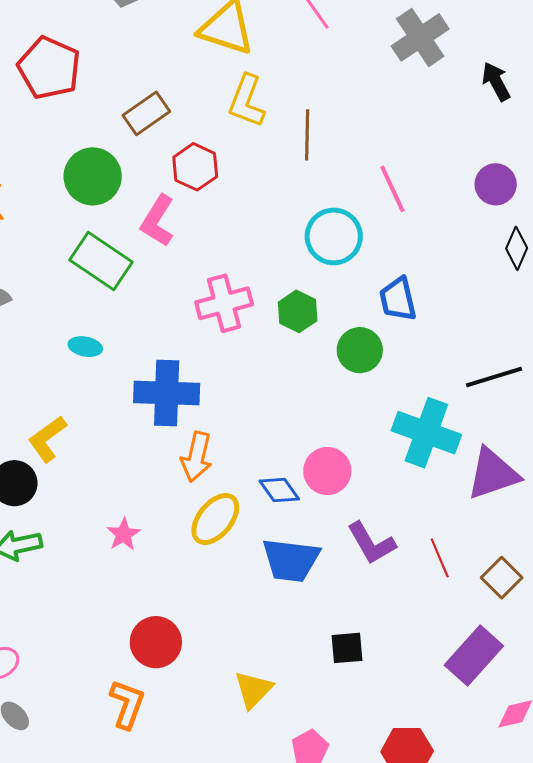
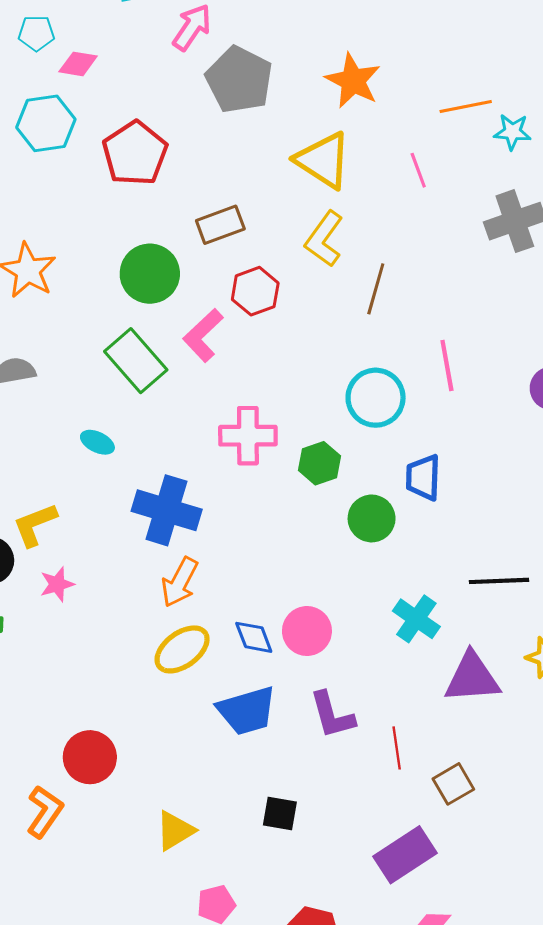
cyan cross: (426, 433) -> (416, 619), size x0.7
pink star: (123, 534) -> (57, 584), moved
blue trapezoid: (291, 560) -> (247, 711), turned -38

